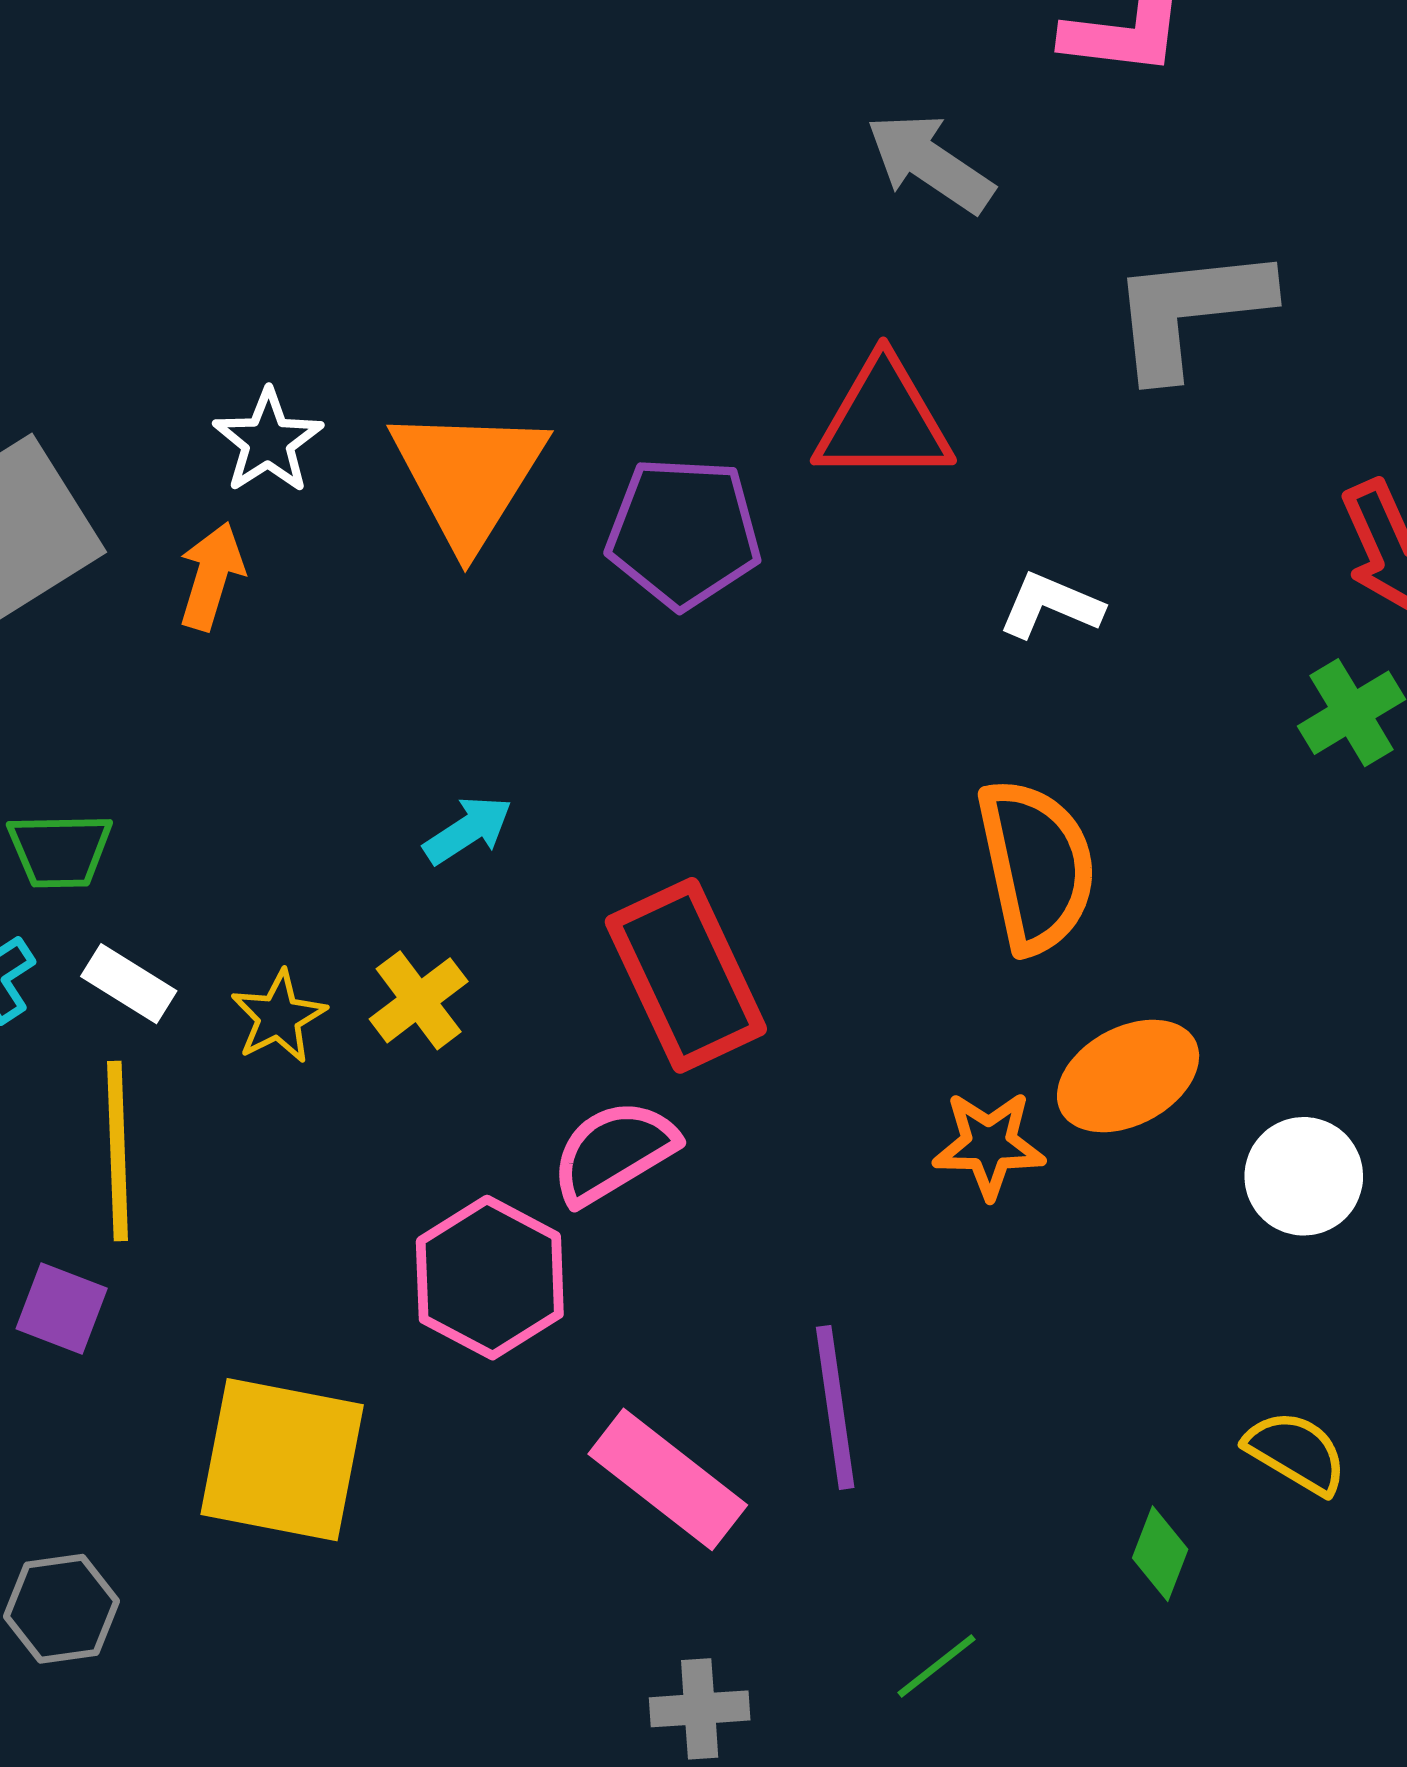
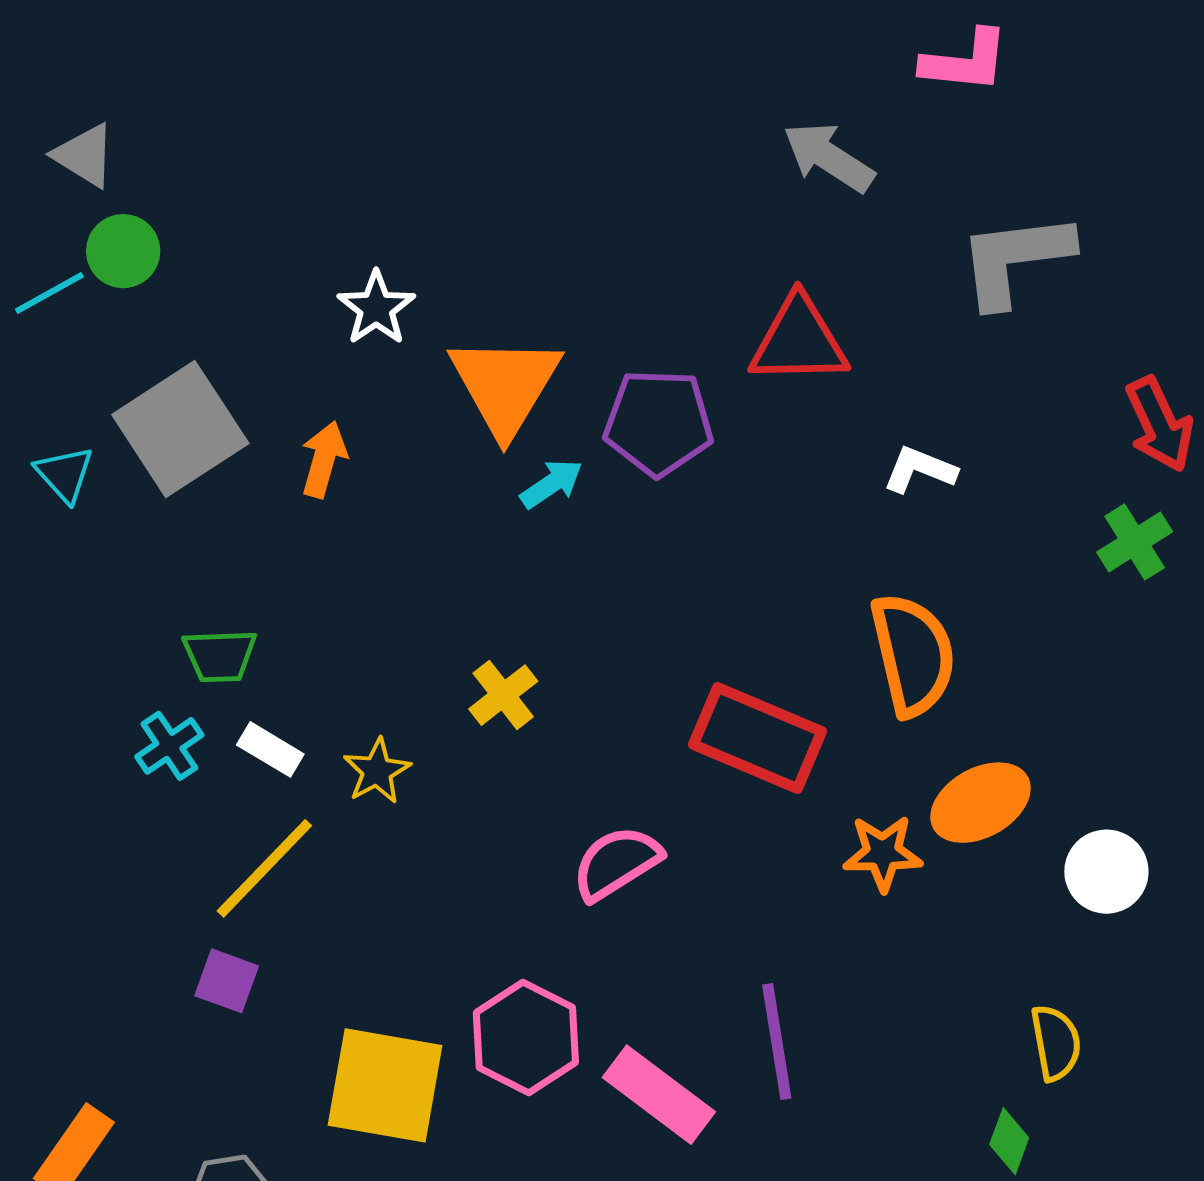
white star: (268, 441) -> (376, 308), moved
cyan arrow: (468, 830) -> (551, 484), moved
red rectangle: (686, 975) -> (758, 738), moved, turned -41
yellow cross: (419, 1000) -> (503, 695), moved
yellow line: (118, 1151) -> (264, 868), turned 47
pink hexagon: (490, 1278) -> (526, 1037), moved
yellow semicircle: (1296, 1452) -> (1056, 1043), moved, turned 50

